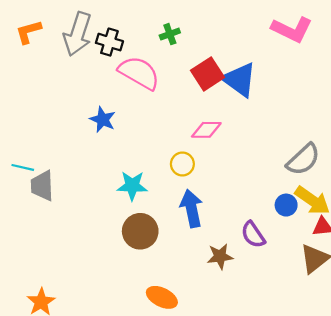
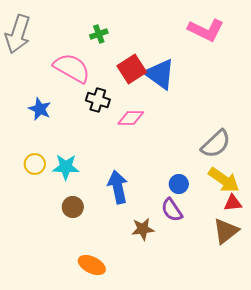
black cross: (109, 42) -> (98, 100), moved
yellow circle: (182, 164) -> (35, 164), moved
blue circle: (286, 205) -> (179, 184), moved
brown circle: (140, 231) -> (73, 207), size x0.7

